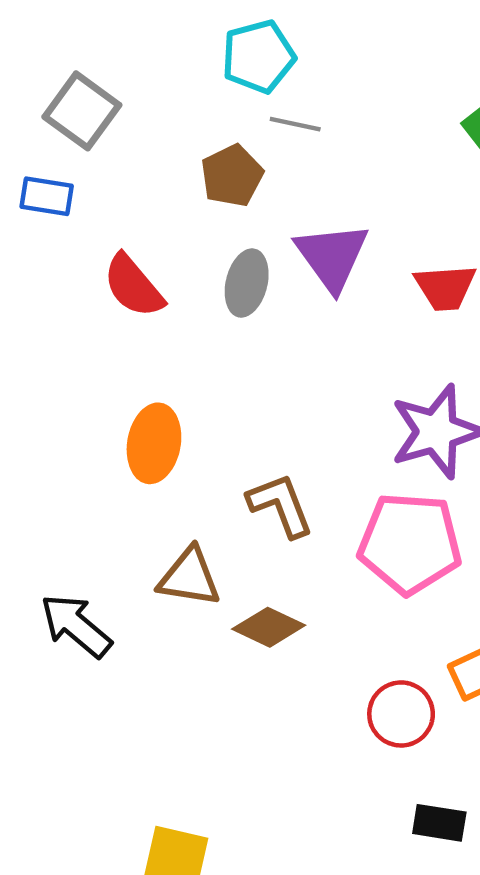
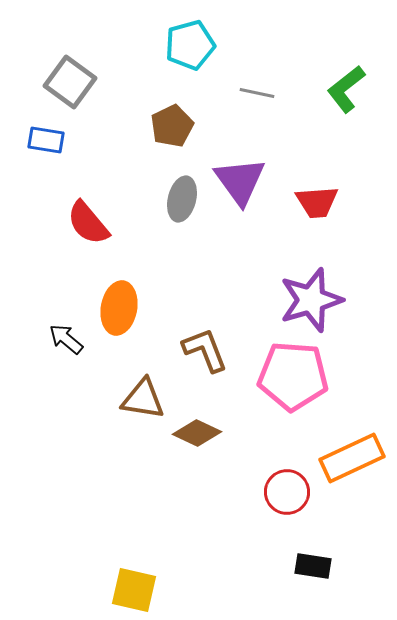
gray line: (295, 124) -> (257, 93), moved
red semicircle: (133, 286) -> (88, 223), moved
black arrow: (76, 626) -> (66, 339), moved, size x0.7

